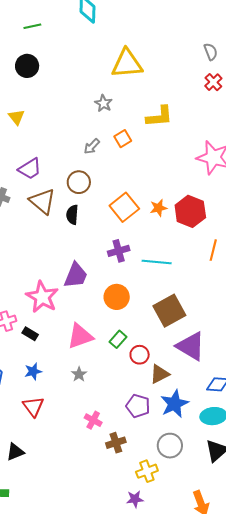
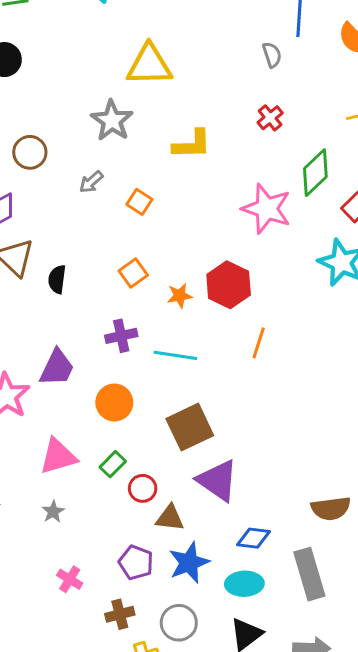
red cross: (213, 82) -> (270, 118), moved
gray star: (103, 103) -> (112, 121), size x1.6
orange square: (123, 139) -> (139, 202), moved, turned -30
brown circle: (79, 182) -> (30, 152), moved
orange square: (124, 207) -> (133, 273), size x0.7
orange star: (158, 208) -> (180, 296), moved
brown triangle: (160, 374) -> (170, 518), turned 30
brown cross: (116, 443) -> (120, 614), moved

